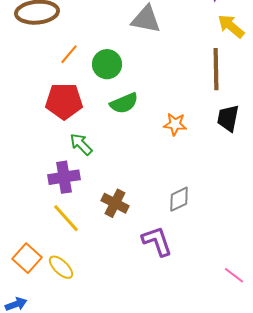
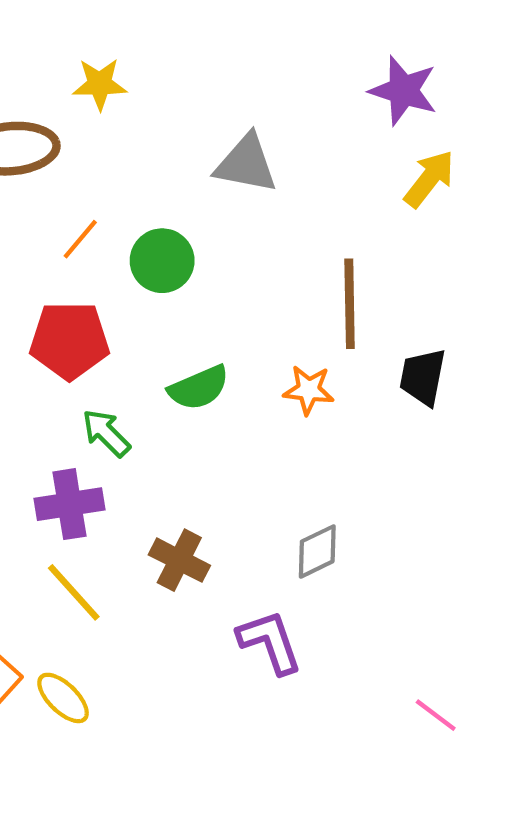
yellow arrow: (231, 26) -> (429, 179), turned 88
brown line: (216, 69) -> (350, 304), moved
green semicircle: (124, 103) -> (199, 388), moved

